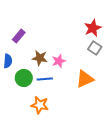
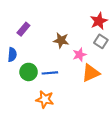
brown star: (40, 58) -> (61, 40), moved
pink star: (59, 61) -> (79, 55), moved

